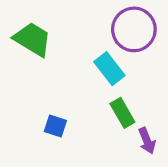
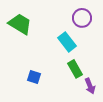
purple circle: (134, 29) -> (82, 18), size x0.7

